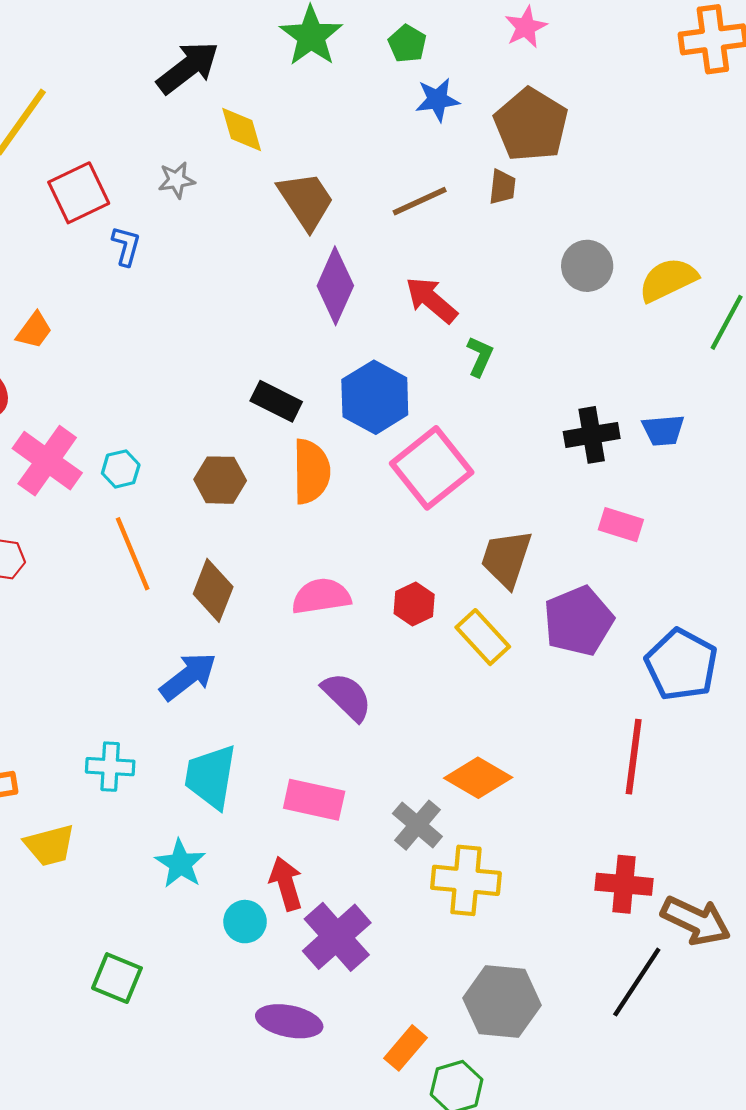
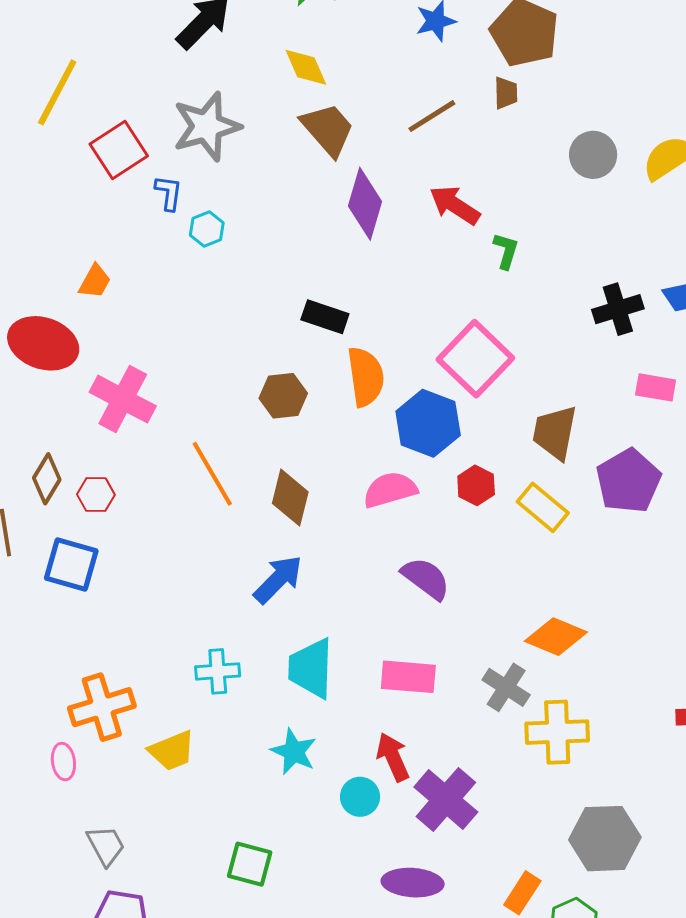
yellow diamond: (242, 130) -> (306, 67), moved
gray star: (176, 180) -> (207, 126), size x2.0
blue hexagon: (375, 397) -> (428, 423), moved
cyan hexagon: (121, 469) -> (207, 229), moved

